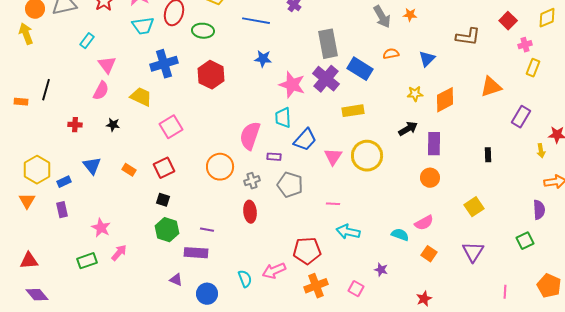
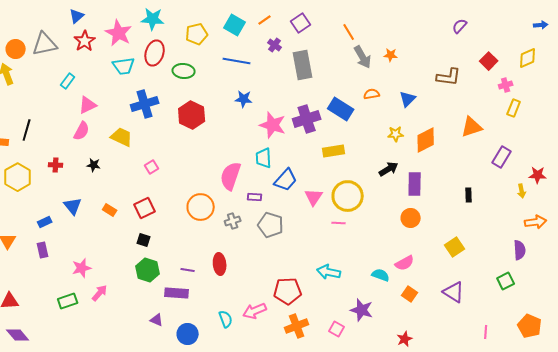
gray rectangle: (328, 44) -> (303, 65), moved
pink triangle: (107, 65) -> (88, 105), turned 42
purple cross: (326, 79) -> (307, 119), turned 32
pink square: (171, 127) -> (152, 167), size x0.6
yellow hexagon: (37, 170) -> (18, 177), moved
pink line: (333, 204) -> (339, 223), moved
red ellipse: (250, 212) -> (220, 264), moved
pink star: (101, 228) -> (82, 268), turned 30
purple triangle: (473, 252) -> (454, 292), turned -30
purple star: (381, 270) -> (362, 310), size x1.6

